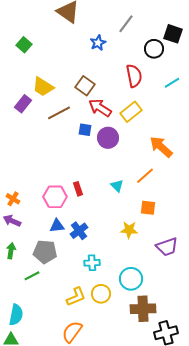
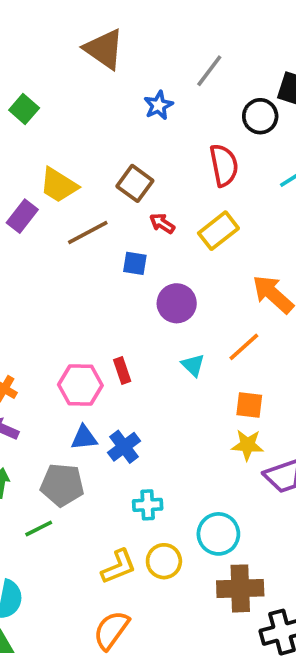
red arrow: (100, 108) -> (162, 223), size x0.6
purple circle: (108, 138) -> (177, 303), moved
yellow star: (129, 230) -> (247, 445), moved

